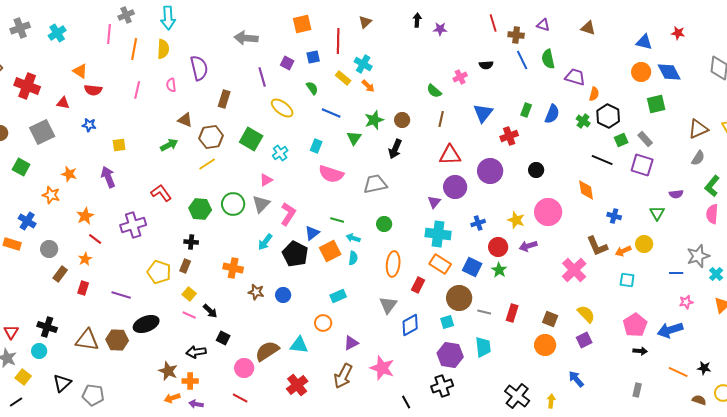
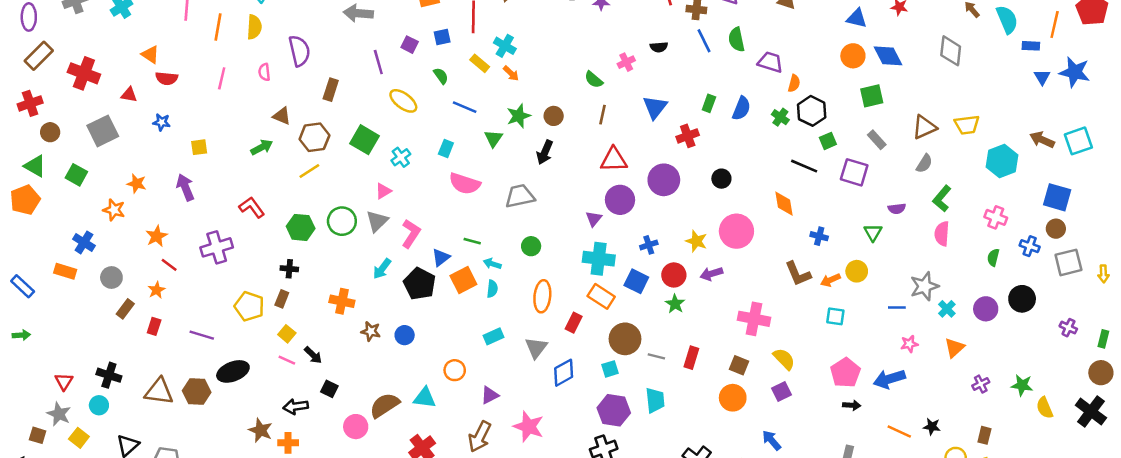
gray rectangle: (645, 139) -> (877, 140), moved
blue square: (472, 267) -> (636, 281), moved
pink cross: (574, 270) -> (754, 319), moved, turned -35
cyan rectangle: (338, 296) -> (493, 336), moved

